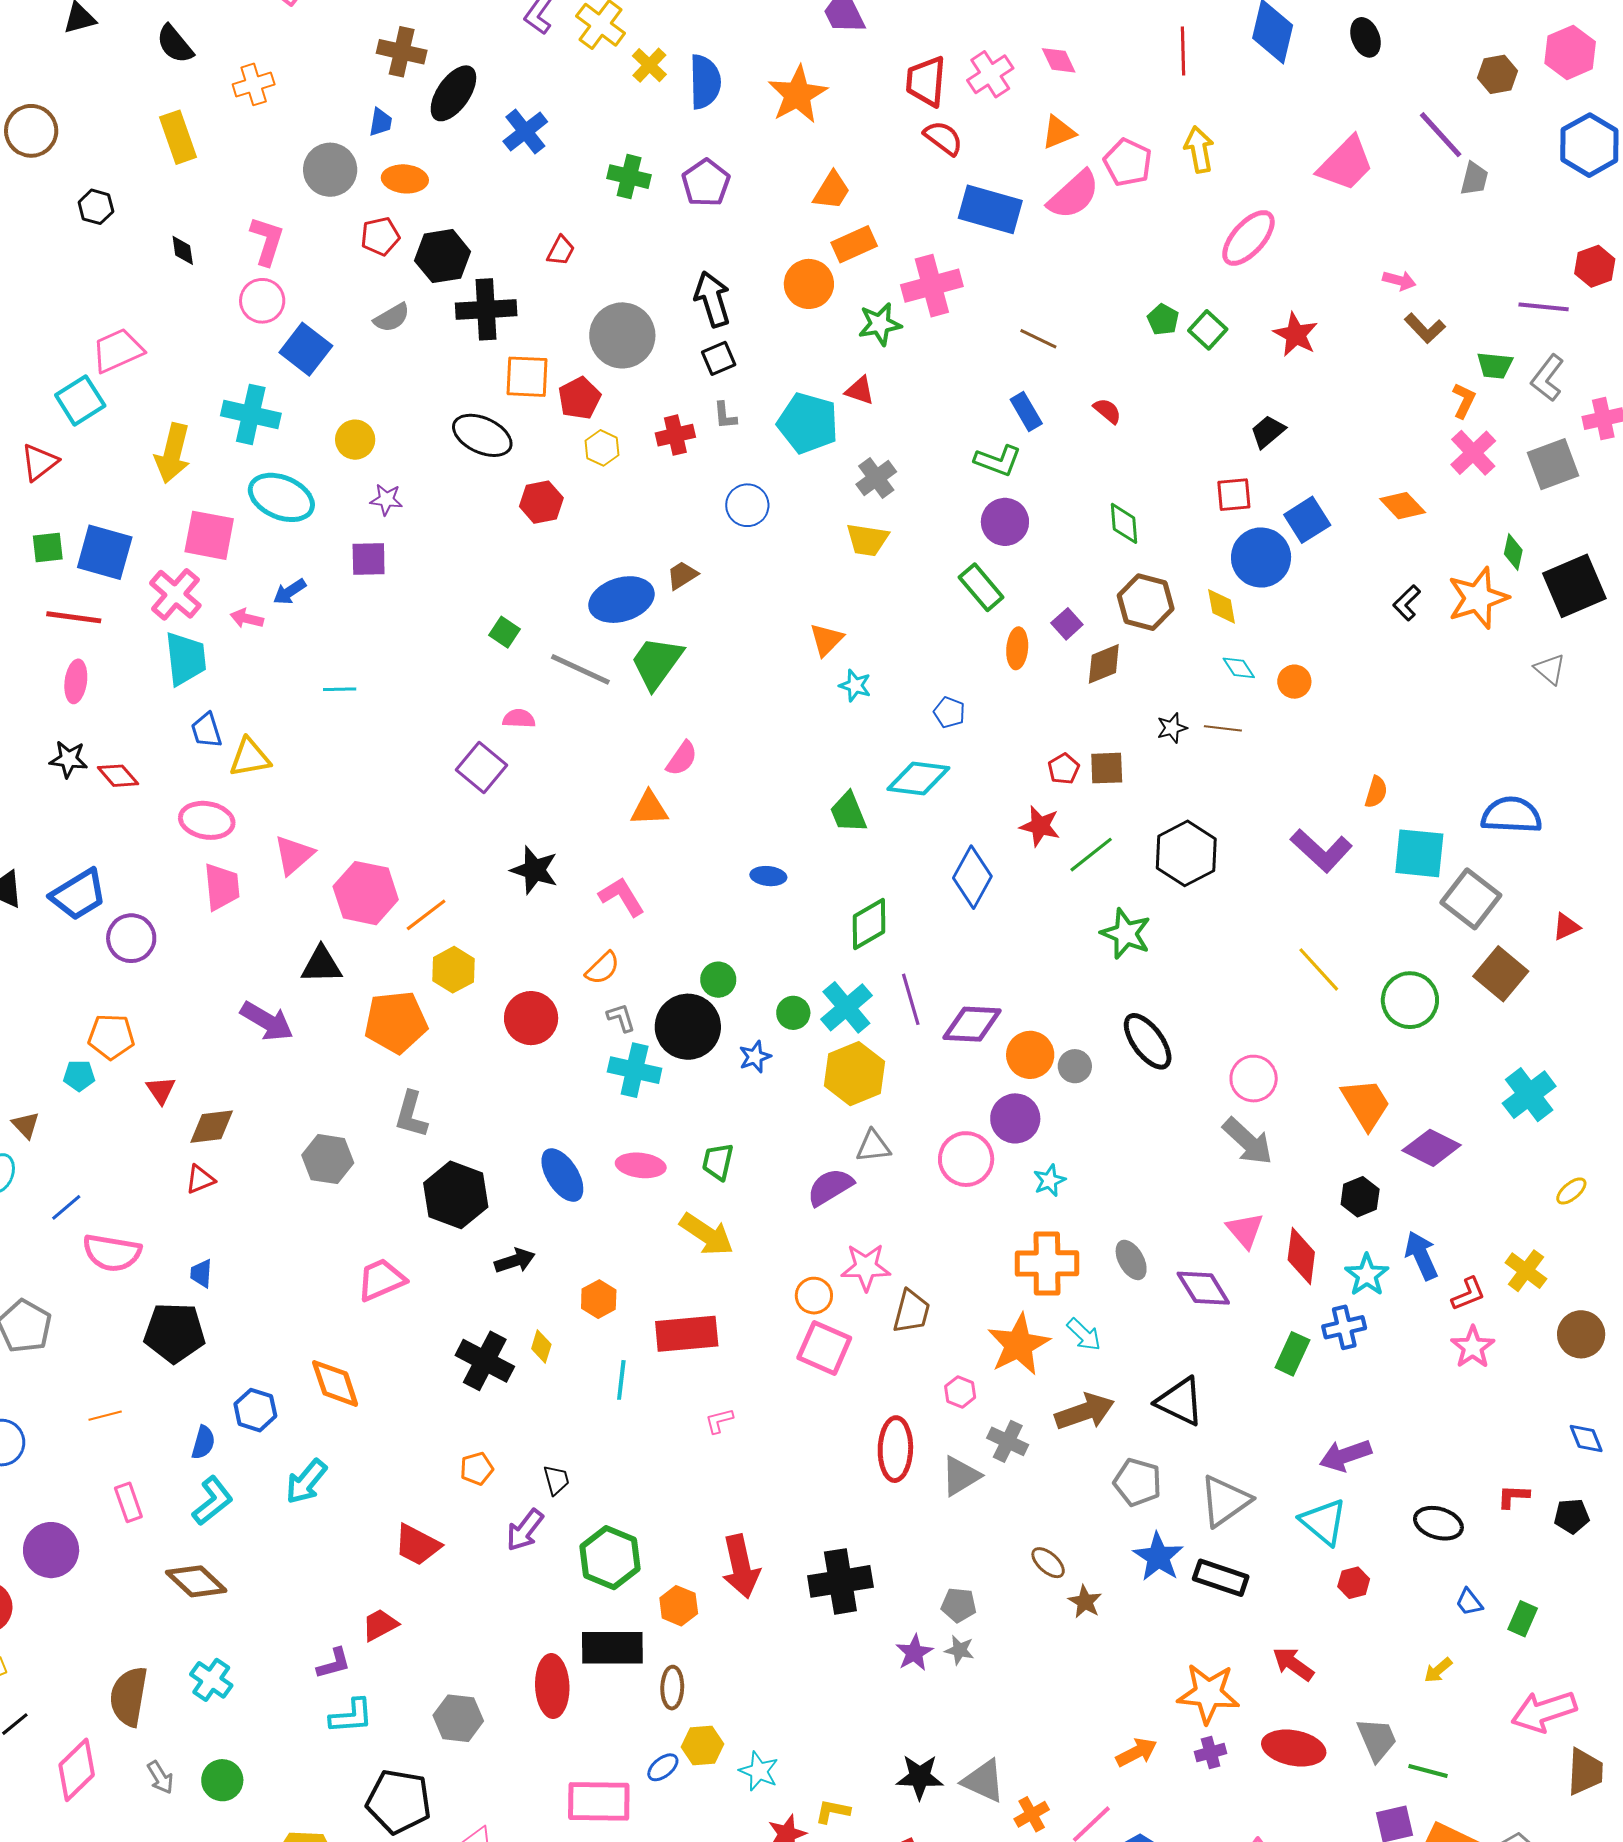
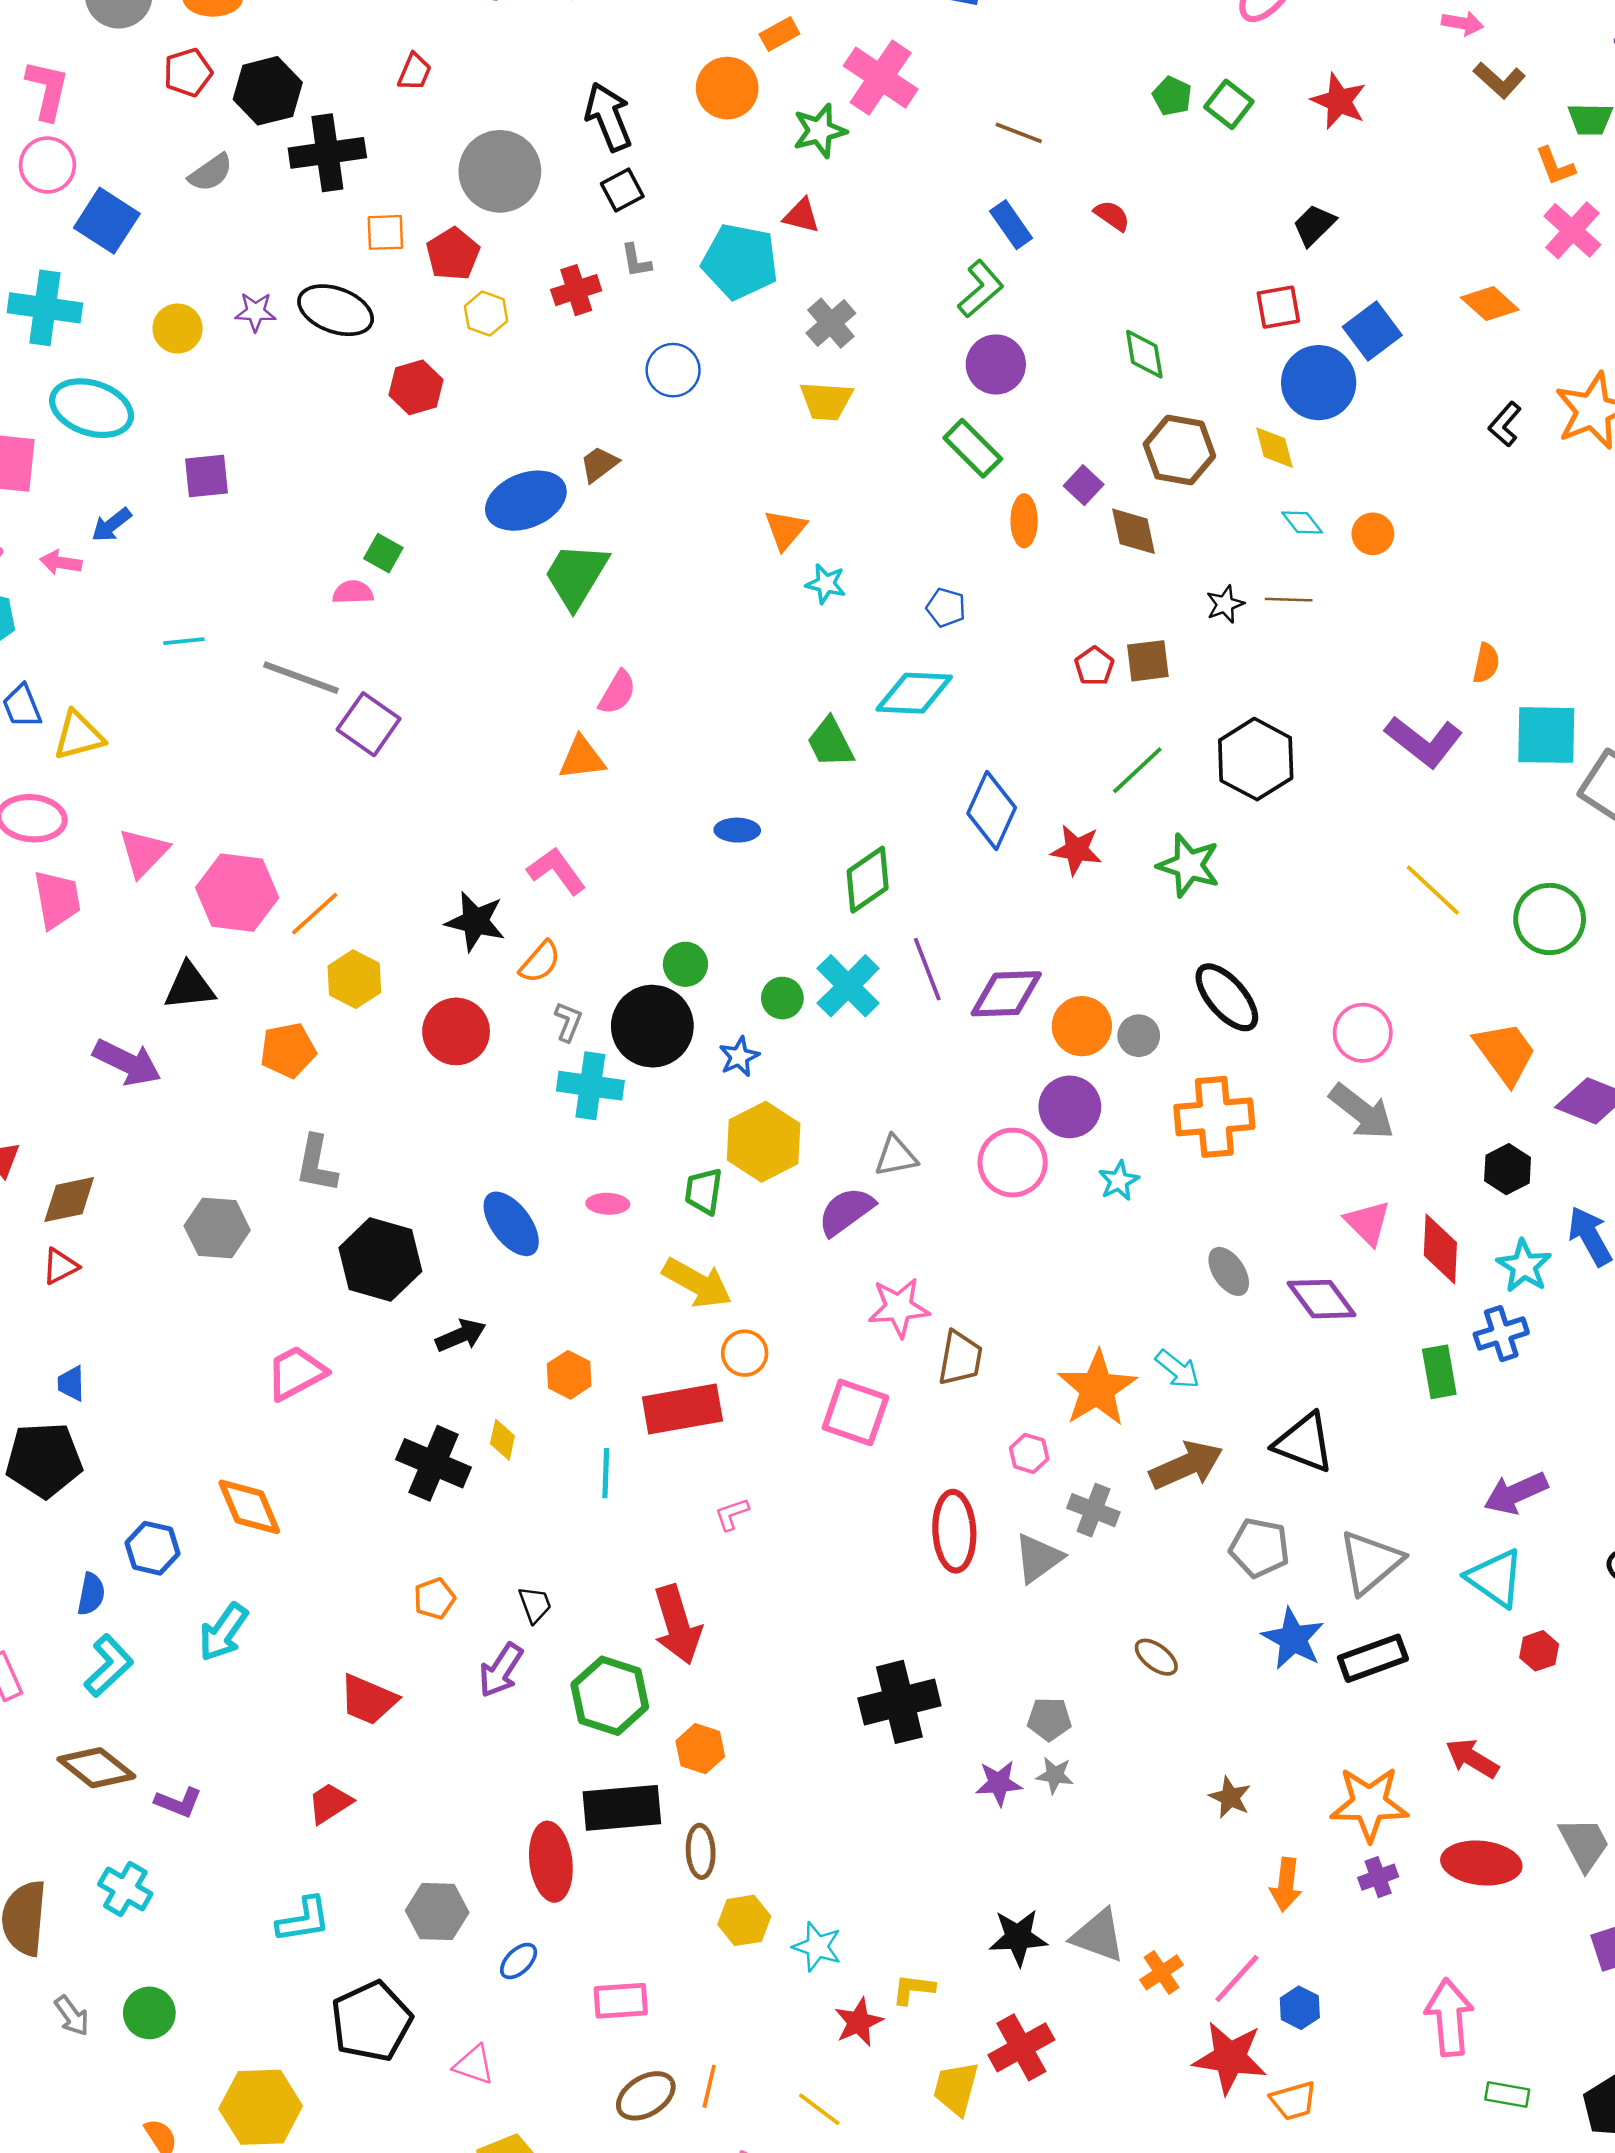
orange rectangle: (854, 244) -> (779, 34), size x0.7
pink cross: (932, 286) -> (881, 78), turned -36
orange square: (527, 377) -> (385, 232), size x0.7
orange L-shape: (1464, 400) -> (1555, 166), turned 138
green L-shape: (998, 461) -> (981, 289), turned -57
purple star: (386, 500) -> (256, 312), moved
brown diamond: (1104, 664) -> (1134, 531), turned -75
gray line: (580, 669) -> (301, 678), moved
pink semicircle: (519, 719) -> (353, 592), moved
red star: (1040, 826) -> (1076, 850), moved
black star: (534, 870) -> (475, 921), moved
gray L-shape: (621, 1018) -> (568, 1022), turned 44
orange pentagon: (396, 1022) -> (288, 1050), size x0.7
yellow hexagon: (855, 1074) -> (764, 1142), moved
pink ellipse: (641, 1165) -> (608, 1204), size x0.7
orange cross: (1047, 1263) -> (1214, 1117), moved
orange circle: (814, 1296) -> (745, 1353), moved
green rectangle: (1292, 1354) -> (1439, 1372), turned -30
red arrow: (741, 1567) -> (677, 1625), moved
black rectangle: (1221, 1578) -> (1373, 1658), turned -34
brown star: (1085, 1602) -> (1230, 1797), moved
purple star: (914, 1653) -> (999, 1783), turned 30
purple L-shape: (334, 1663) -> (178, 1802), moved, turned 42
orange arrow: (1137, 1752) -> (1286, 1885), turned 129
blue ellipse: (663, 1767) -> (519, 1961), moved
black pentagon: (399, 1801) -> (371, 2021), turned -30
pink rectangle: (599, 1801) -> (621, 2001), size x0.7

